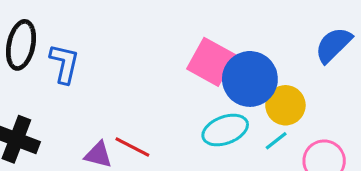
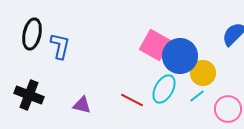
cyan ellipse: (225, 130) -> (164, 89), turned -40
red line: (132, 147) -> (132, 100), moved

